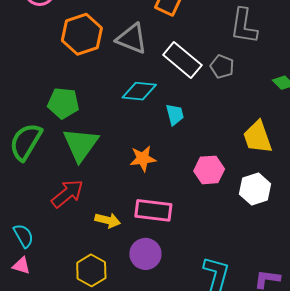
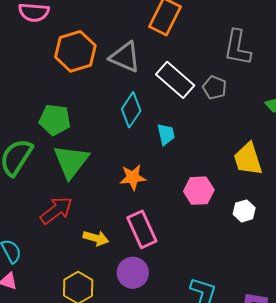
cyan diamond: (139, 91) -> (131, 110), turned -64
white hexagon: (255, 189) -> (244, 211), size x0.7
pink rectangle: (153, 210) -> (142, 229), turned 57

